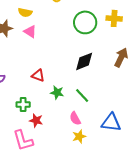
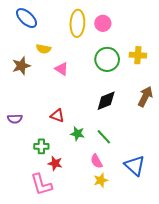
pink triangle: (30, 31) -> (62, 69), moved
blue triangle: (111, 122) -> (135, 165), turned 35

